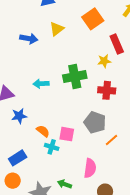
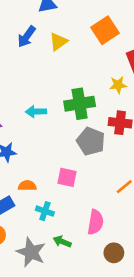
blue arrow: (29, 38) -> (27, 37), moved, turned 114
gray pentagon: (95, 122) -> (91, 141), moved
orange semicircle: (43, 131) -> (27, 186), moved, turned -40
cyan cross: (52, 147) -> (45, 211), moved

